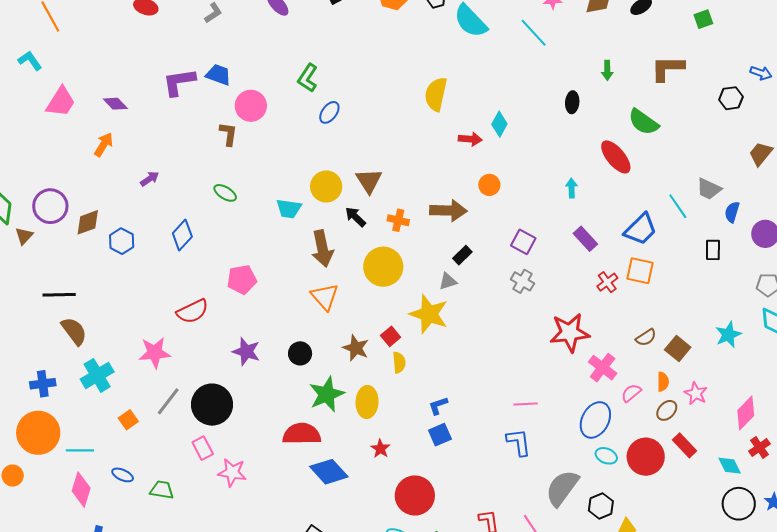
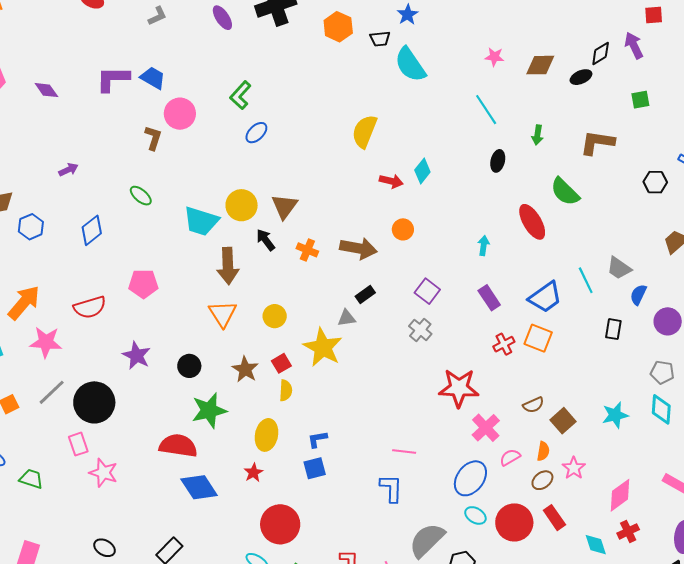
cyan line: (534, 33) -> (486, 110), moved
orange arrow: (104, 145) -> (24, 303), moved, size x1.5
cyan trapezoid: (289, 209) -> (201, 221), size x1.4
yellow circle: (383, 267) -> (275, 316), moved, size x0.6
yellow ellipse: (367, 402) -> (266, 435), moved

